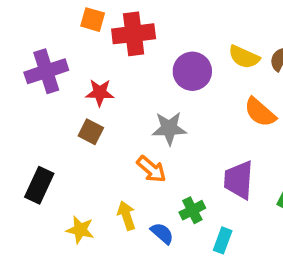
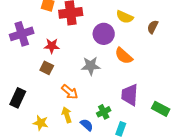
yellow semicircle: (244, 57) -> (125, 17), moved
orange semicircle: (260, 112) -> (124, 56), moved
orange arrow: (151, 169) -> (70, 92), moved

